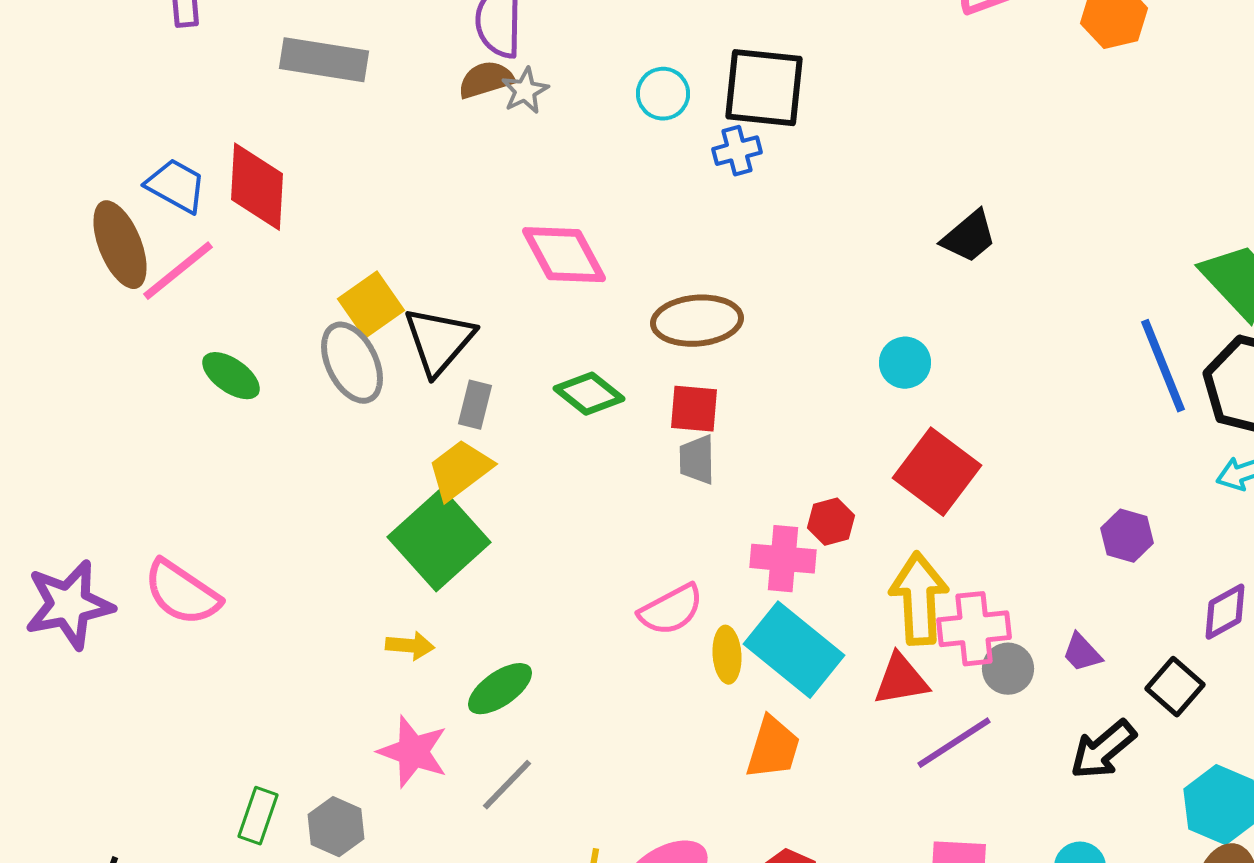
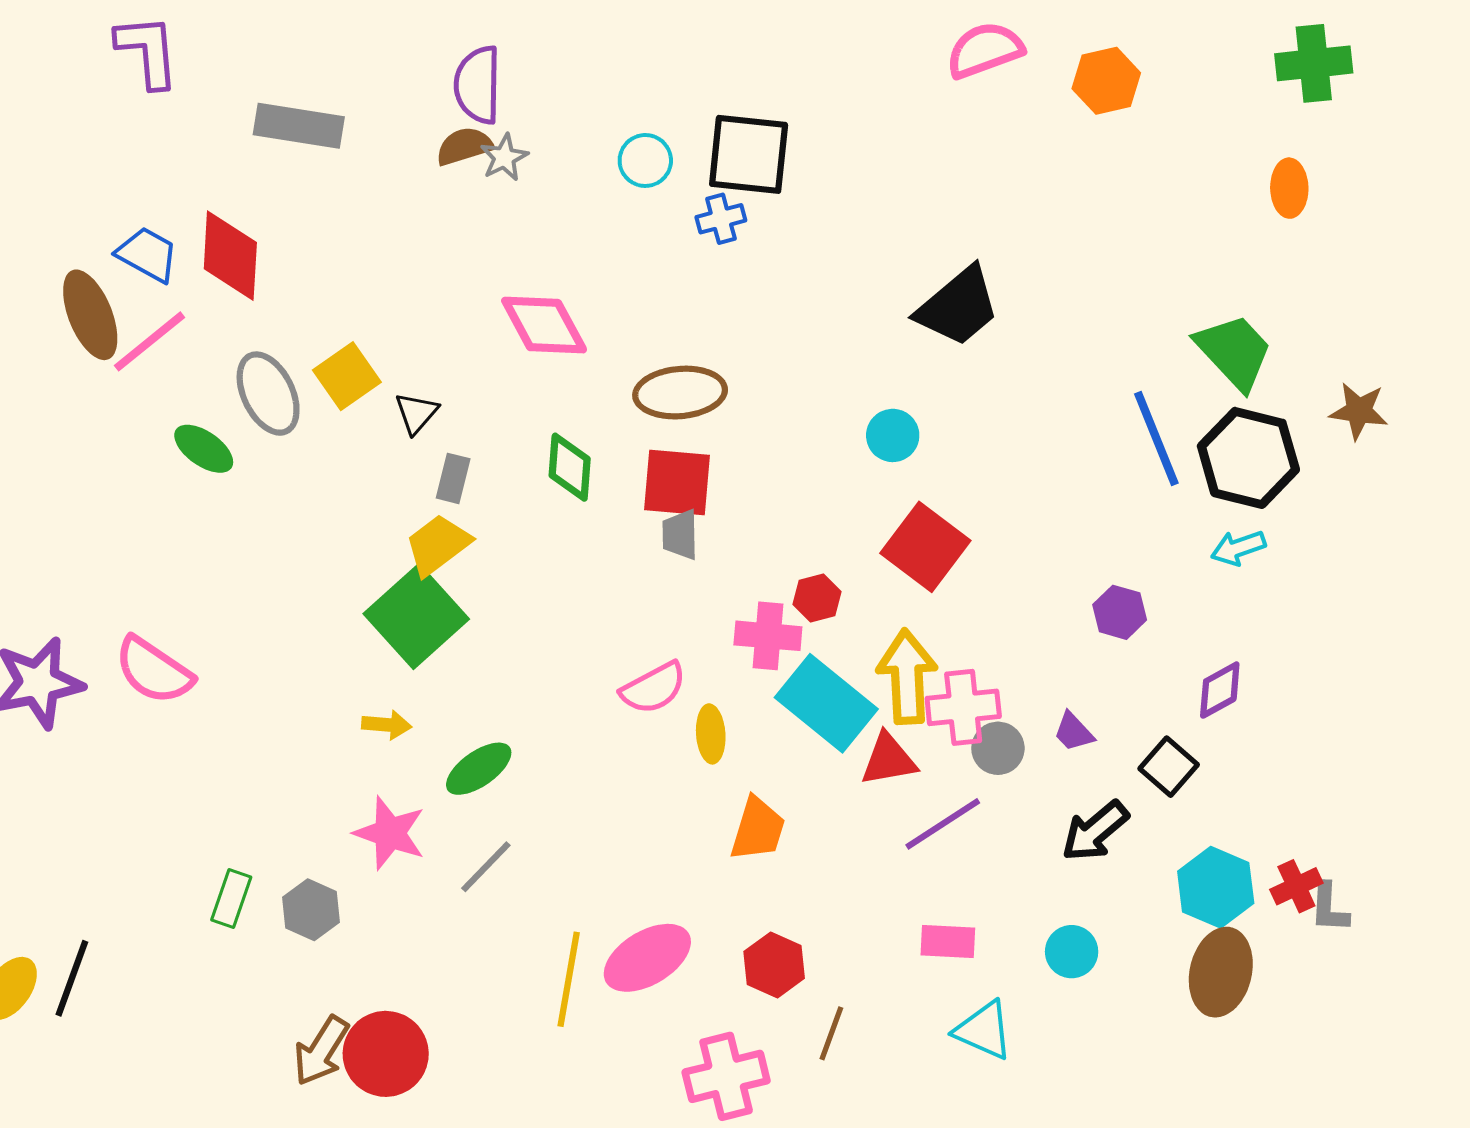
black trapezoid: (969, 237) -> (958, 307), size x1.5
black triangle: (439, 341) -> (416, 413), size x0.6
gray ellipse: (352, 363) -> (268, 394), moved
green diamond: (589, 394) -> (570, 467), turned 56
red square: (694, 409) -> (677, 482), size x1.4
cyan rectangle: (794, 650) -> (826, 703), moved

